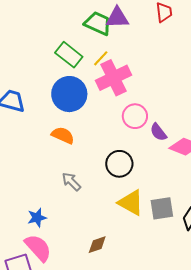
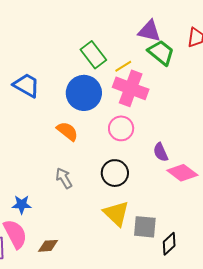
green trapezoid: (98, 23) -> (161, 53), moved
pink cross: (113, 78) -> (131, 88), turned 32
pink circle: (135, 116) -> (121, 128), moved
brown diamond: (97, 245) -> (48, 246), moved

